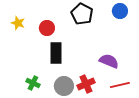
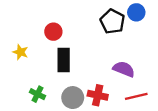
black pentagon: (82, 14) -> (112, 21), moved
yellow star: (18, 23) -> (20, 52), moved
red cross: (86, 84) -> (98, 95), turned 36

